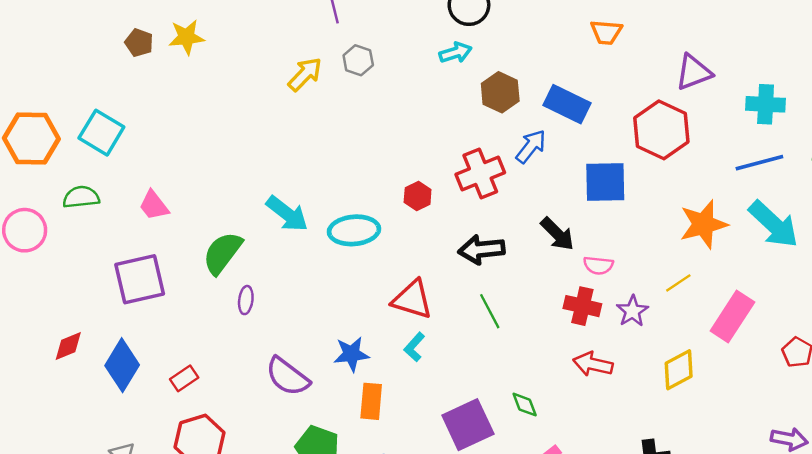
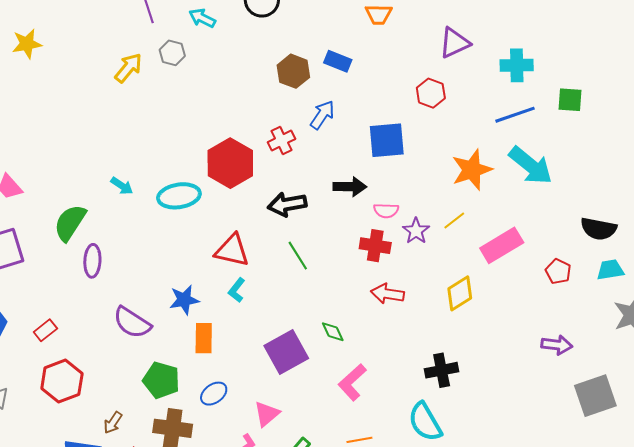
cyan arrow: (456, 53) -> (202, 18), moved, turned -132
blue rectangle: (567, 104) -> (338, 61), moved, size x0.7
red hexagon: (661, 130) -> (431, 93), size x0.6
red cross: (480, 173) -> (281, 141), size x0.7
red hexagon: (418, 196) -> (230, 163), size x2.0
cyan arrow: (287, 214) -> (122, 186), size x0.6
black arrow: (557, 234) -> (350, 187), turned -40
purple ellipse: (246, 300) -> (92, 261), size x1.4
purple star: (632, 311) -> (416, 231), moved
pink rectangle: (732, 317) -> (502, 245), turned 30

